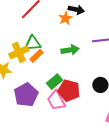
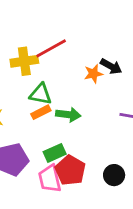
green arrow: (70, 50) -> (68, 115), moved
yellow cross: (19, 52) -> (24, 61), moved

